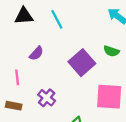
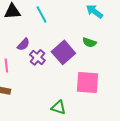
purple cross: (47, 98) -> (37, 57), moved

